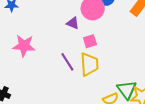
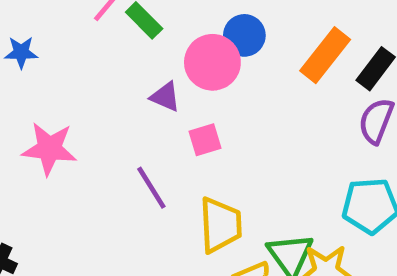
yellow trapezoid: (89, 64) -> (220, 225), moved

